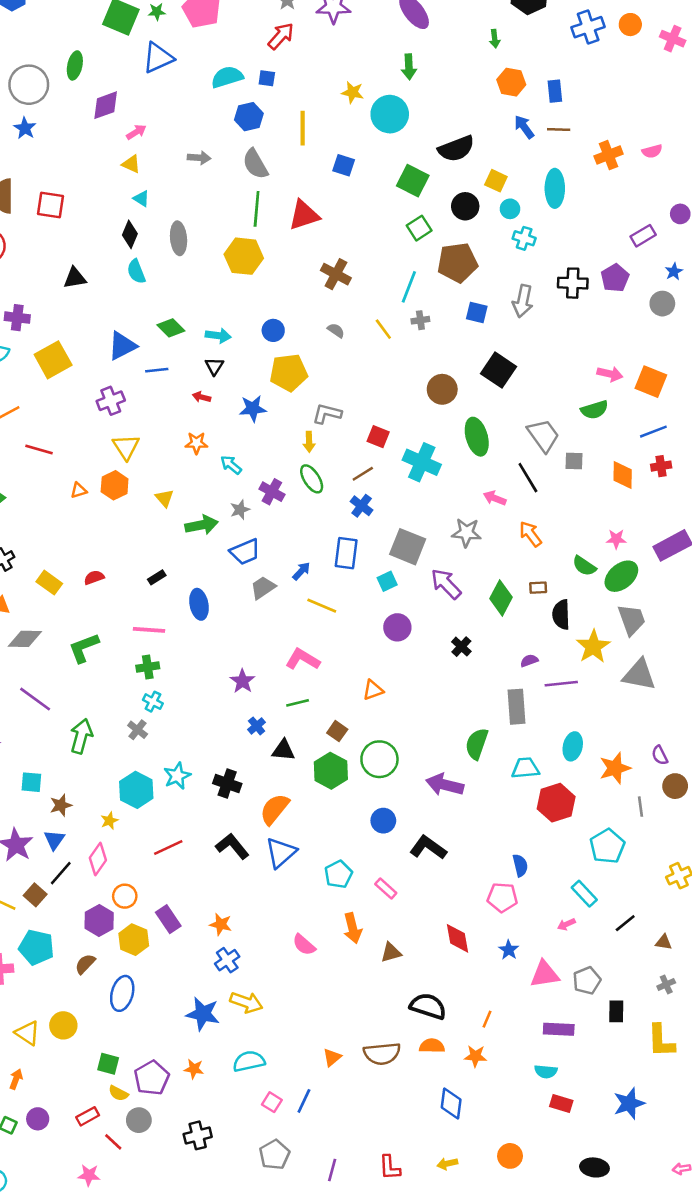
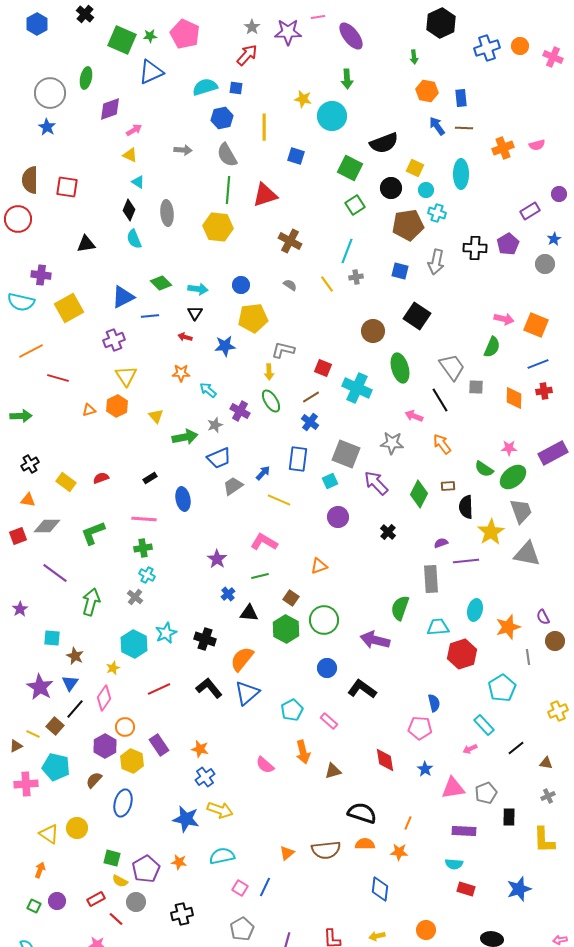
brown pentagon: (458, 263) -> (408, 225), moved
green semicircle: (594, 410) -> (492, 347), turned -50
brown star: (61, 805) -> (75, 656), turned -30

